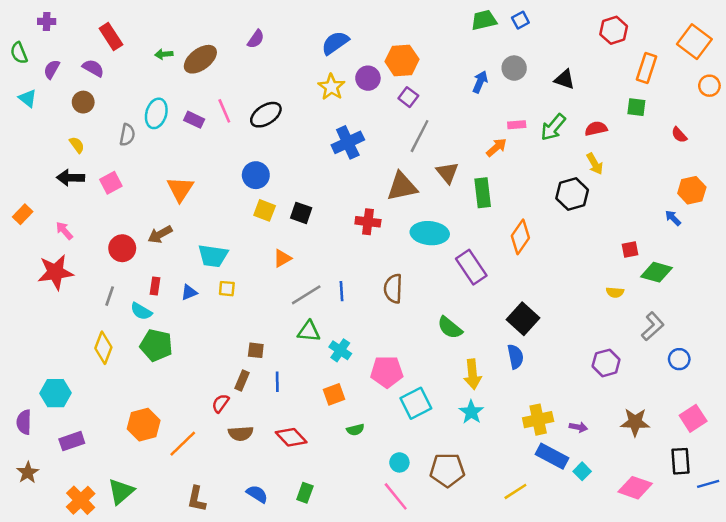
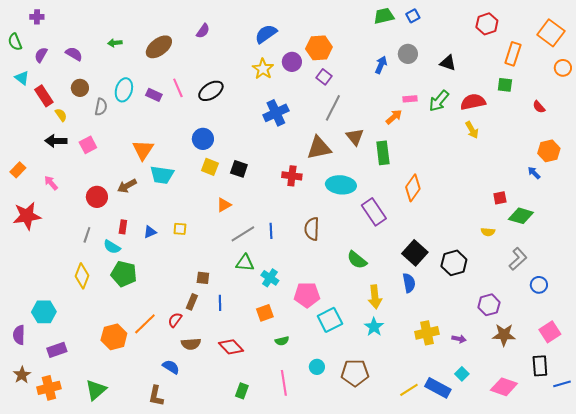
red rectangle: (111, 37) -> (44, 96), moved
green arrow: (164, 54) -> (115, 43), moved
brown circle: (83, 102) -> (80, 88), moved
red semicircle: (596, 129) -> (473, 102), size x1.4
black hexagon: (572, 194) -> (454, 263), moved
cyan trapezoid: (213, 256) -> (162, 175), moved
red star: (55, 272) -> (27, 216), moved
purple hexagon: (606, 363) -> (489, 305), moved
orange line: (183, 444) -> (145, 324), moved
blue rectangle: (552, 456) -> (438, 388), moved
blue semicircle: (257, 494) -> (171, 367), moved
pink line: (396, 496) -> (284, 383), moved, turned 30
orange cross: (81, 500) -> (49, 388), moved, turned 30

